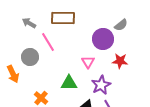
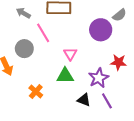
red star: (120, 61) -> (118, 62), moved
pink triangle: (88, 62) -> (70, 54), moved

